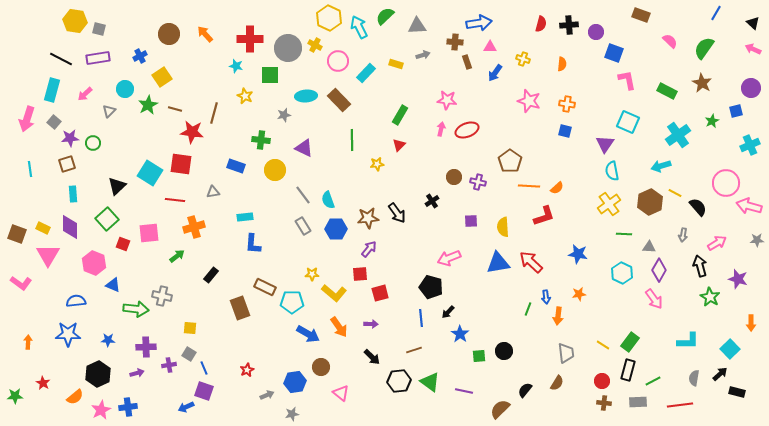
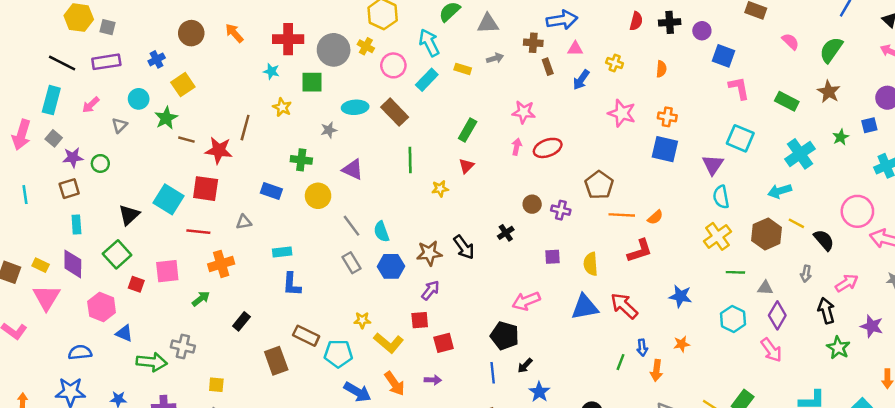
cyan arrow: (359, 27) -> (429, 43), moved
brown line: (175, 109) -> (186, 140), moved
blue square: (565, 131) -> (665, 149), size x1.6

